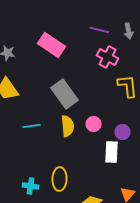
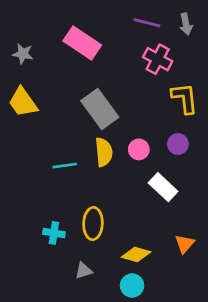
cyan line: (32, 126) -> (65, 166), moved
purple circle: (122, 132) -> (178, 144), moved
white rectangle: (112, 152) -> (163, 187), turned -50

